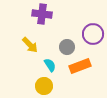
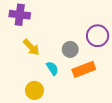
purple cross: (42, 14) -> (20, 15), moved
yellow circle: (44, 86) -> (34, 90), moved

